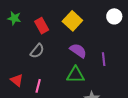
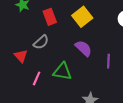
green triangle: (76, 75) -> (62, 71), moved
red triangle: (17, 80) -> (21, 56), moved

